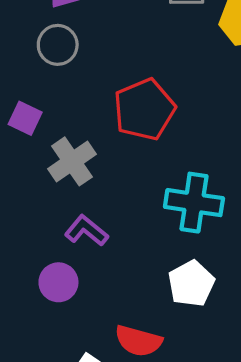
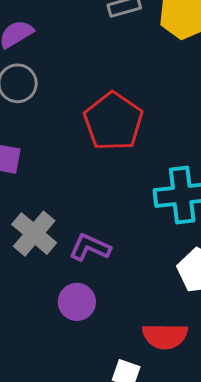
gray cross: (72, 161) -> (34, 234), moved

